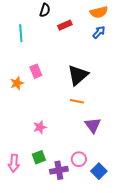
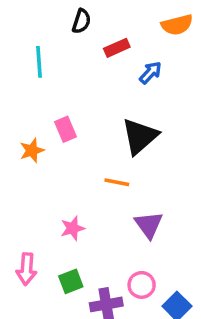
blue arrow: (99, 32) -> (150, 73), moved
orange line: (77, 101) -> (117, 182), moved
purple triangle: (93, 125) -> (149, 225), moved
pink arrow: (14, 163) -> (27, 269), moved

